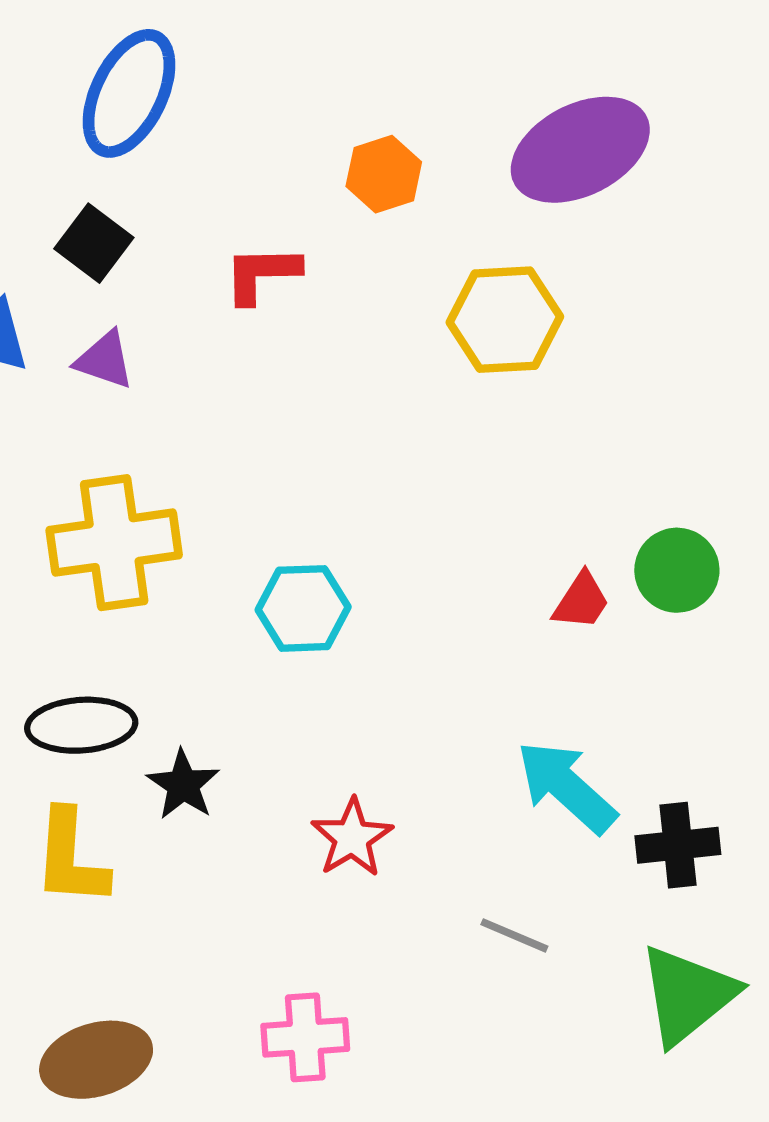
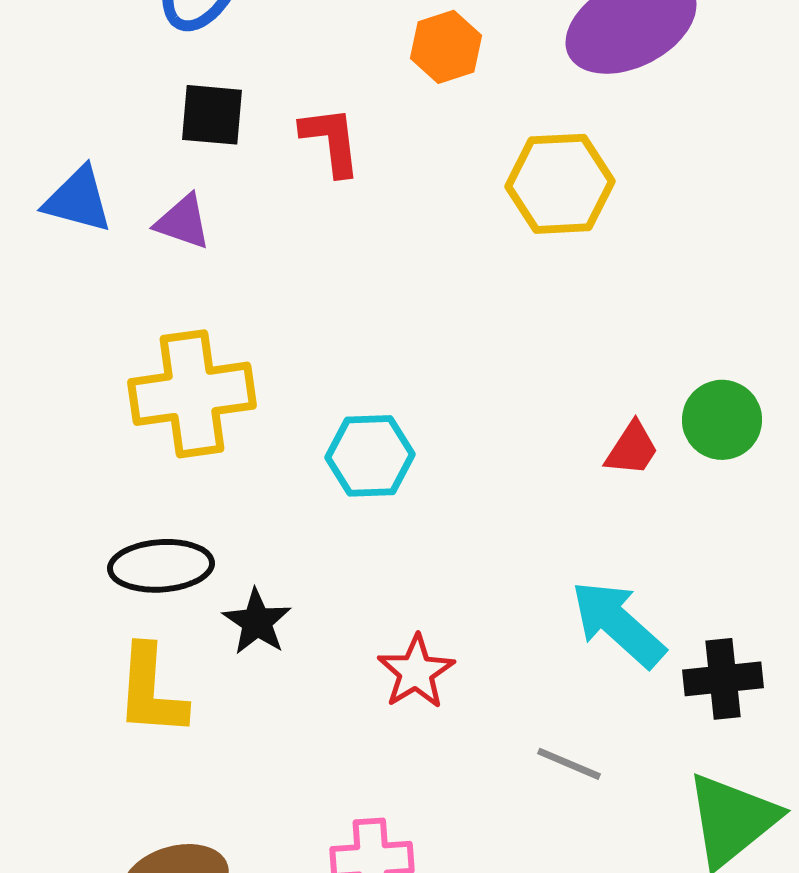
black square: (94, 243) -> (212, 115), moved, turned -32
red L-shape: (262, 274) -> (331, 141), turned 84

